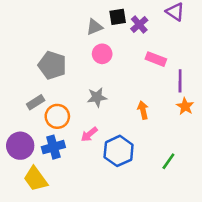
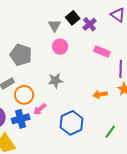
black square: (118, 17) -> (73, 18), turned -32
gray triangle: (95, 27) -> (55, 25), turned -40
orange arrow: (143, 110) -> (100, 94), moved, turned -88
pink arrow: (89, 134) -> (40, 109), moved

